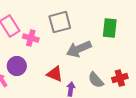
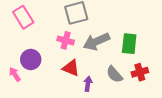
green rectangle: (110, 28) -> (129, 44), moved
pink cross: (31, 38) -> (66, 40), moved

